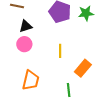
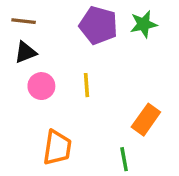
black triangle: (26, 26) -> (25, 52), moved
yellow line: (60, 51) -> (86, 85), moved

